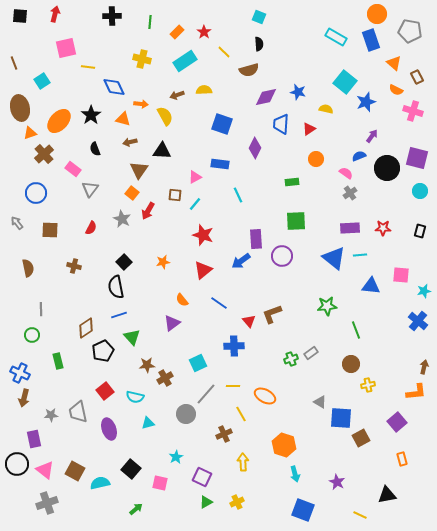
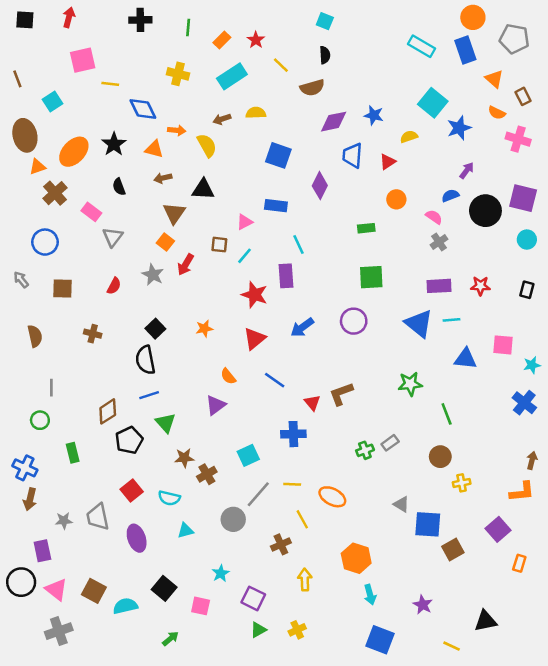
yellow semicircle: (326, 109) -> (409, 137), turned -32
purple rectangle: (256, 239) -> (286, 276), moved
orange rectangle: (402, 459) -> (519, 563), moved, turned 32

